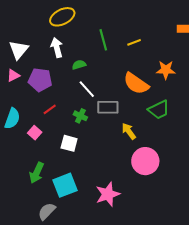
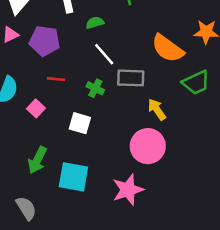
red line: (50, 109) -> (56, 79), turned 40
pink circle: (145, 161) -> (148, 146), moved
cyan square: (65, 185) -> (73, 177), turned 30
gray semicircle: (47, 211) -> (26, 208), moved, turned 102

